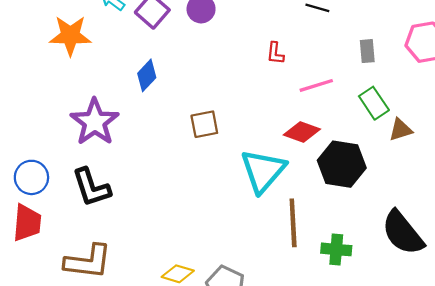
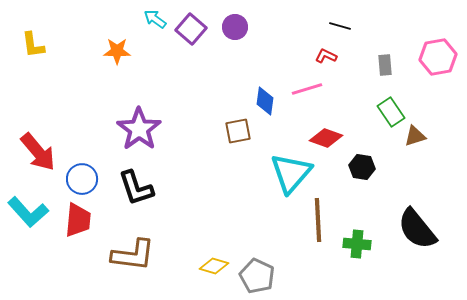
orange star: (70, 36) -> (117, 51), size x0.7
red L-shape: (275, 53) -> (326, 56), moved, turned 110
blue diamond: (147, 75) -> (265, 101), moved, turned -36
pink line: (316, 85) -> (307, 89), moved
black hexagon: (342, 164) -> (362, 167), size x0.6

